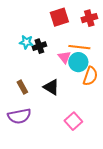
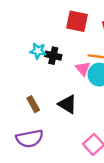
red square: (59, 17) -> (77, 21), turned 30
black cross: (39, 46) -> (53, 56), turned 32

